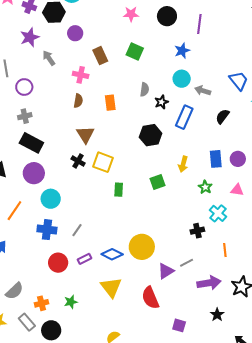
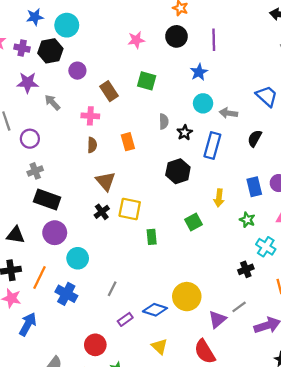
purple star: (30, 37) -> (28, 83), turned 30
black cross: (78, 161) -> (102, 212), turned 32
blue cross: (47, 230) -> (66, 294), moved, turned 30
red circle: (58, 263) -> (95, 345), moved
yellow triangle: (111, 287) -> (159, 347), size x0.7

